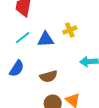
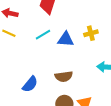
blue semicircle: (17, 68) -> (30, 84), moved

